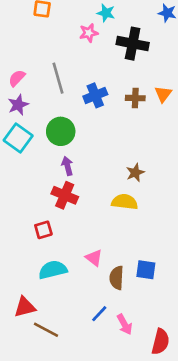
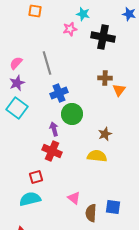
orange triangle: (163, 94) -> (119, 90), moved
blue cross: (95, 95) -> (59, 93), moved
green circle: (61, 131) -> (72, 114), moved
cyan semicircle: (53, 270) -> (30, 199), moved

